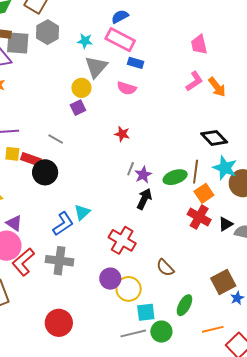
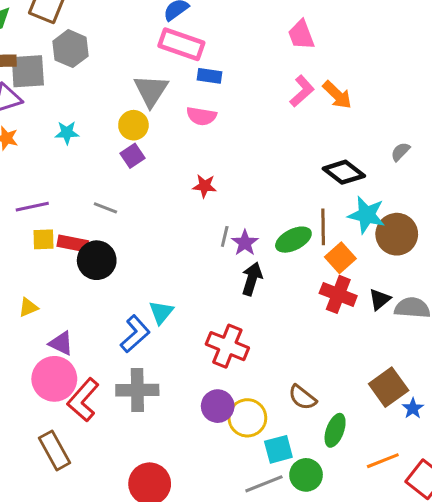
cyan star: (85, 41) -> (67, 133), moved
brown semicircle: (165, 268) -> (302, 397), moved

